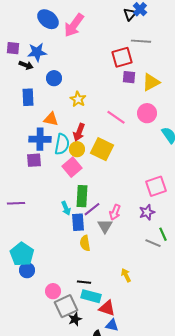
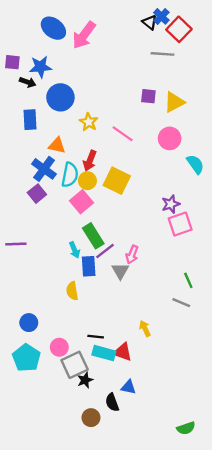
black triangle: (130, 14) -> (150, 22), turned -32
red square: (122, 57) -> (179, 29), moved, turned -30
blue circle: (54, 78) -> (60, 97), size x1.5
pink line: (116, 117) -> (123, 134), moved
blue cross: (40, 139) -> (44, 169), turned 35
purple square: (34, 160) -> (37, 194), turned -35
green rectangle: (82, 196) -> (93, 236), turned -35
purple star: (147, 212) -> (171, 204), moved
yellow semicircle: (85, 243) -> (72, 291), moved
gray line: (153, 243) -> (181, 303), moved
cyan pentagon: (22, 254) -> (26, 358), moved
red triangle: (107, 308) -> (123, 352), moved

